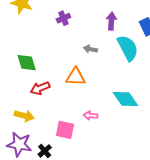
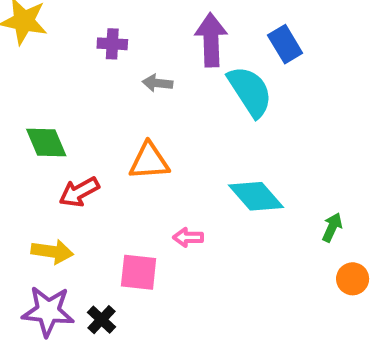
purple cross: (63, 18) -> (112, 44), turned 32
purple arrow: (111, 21) -> (211, 40), size x1.4
gray arrow: (90, 49) -> (157, 83), moved

